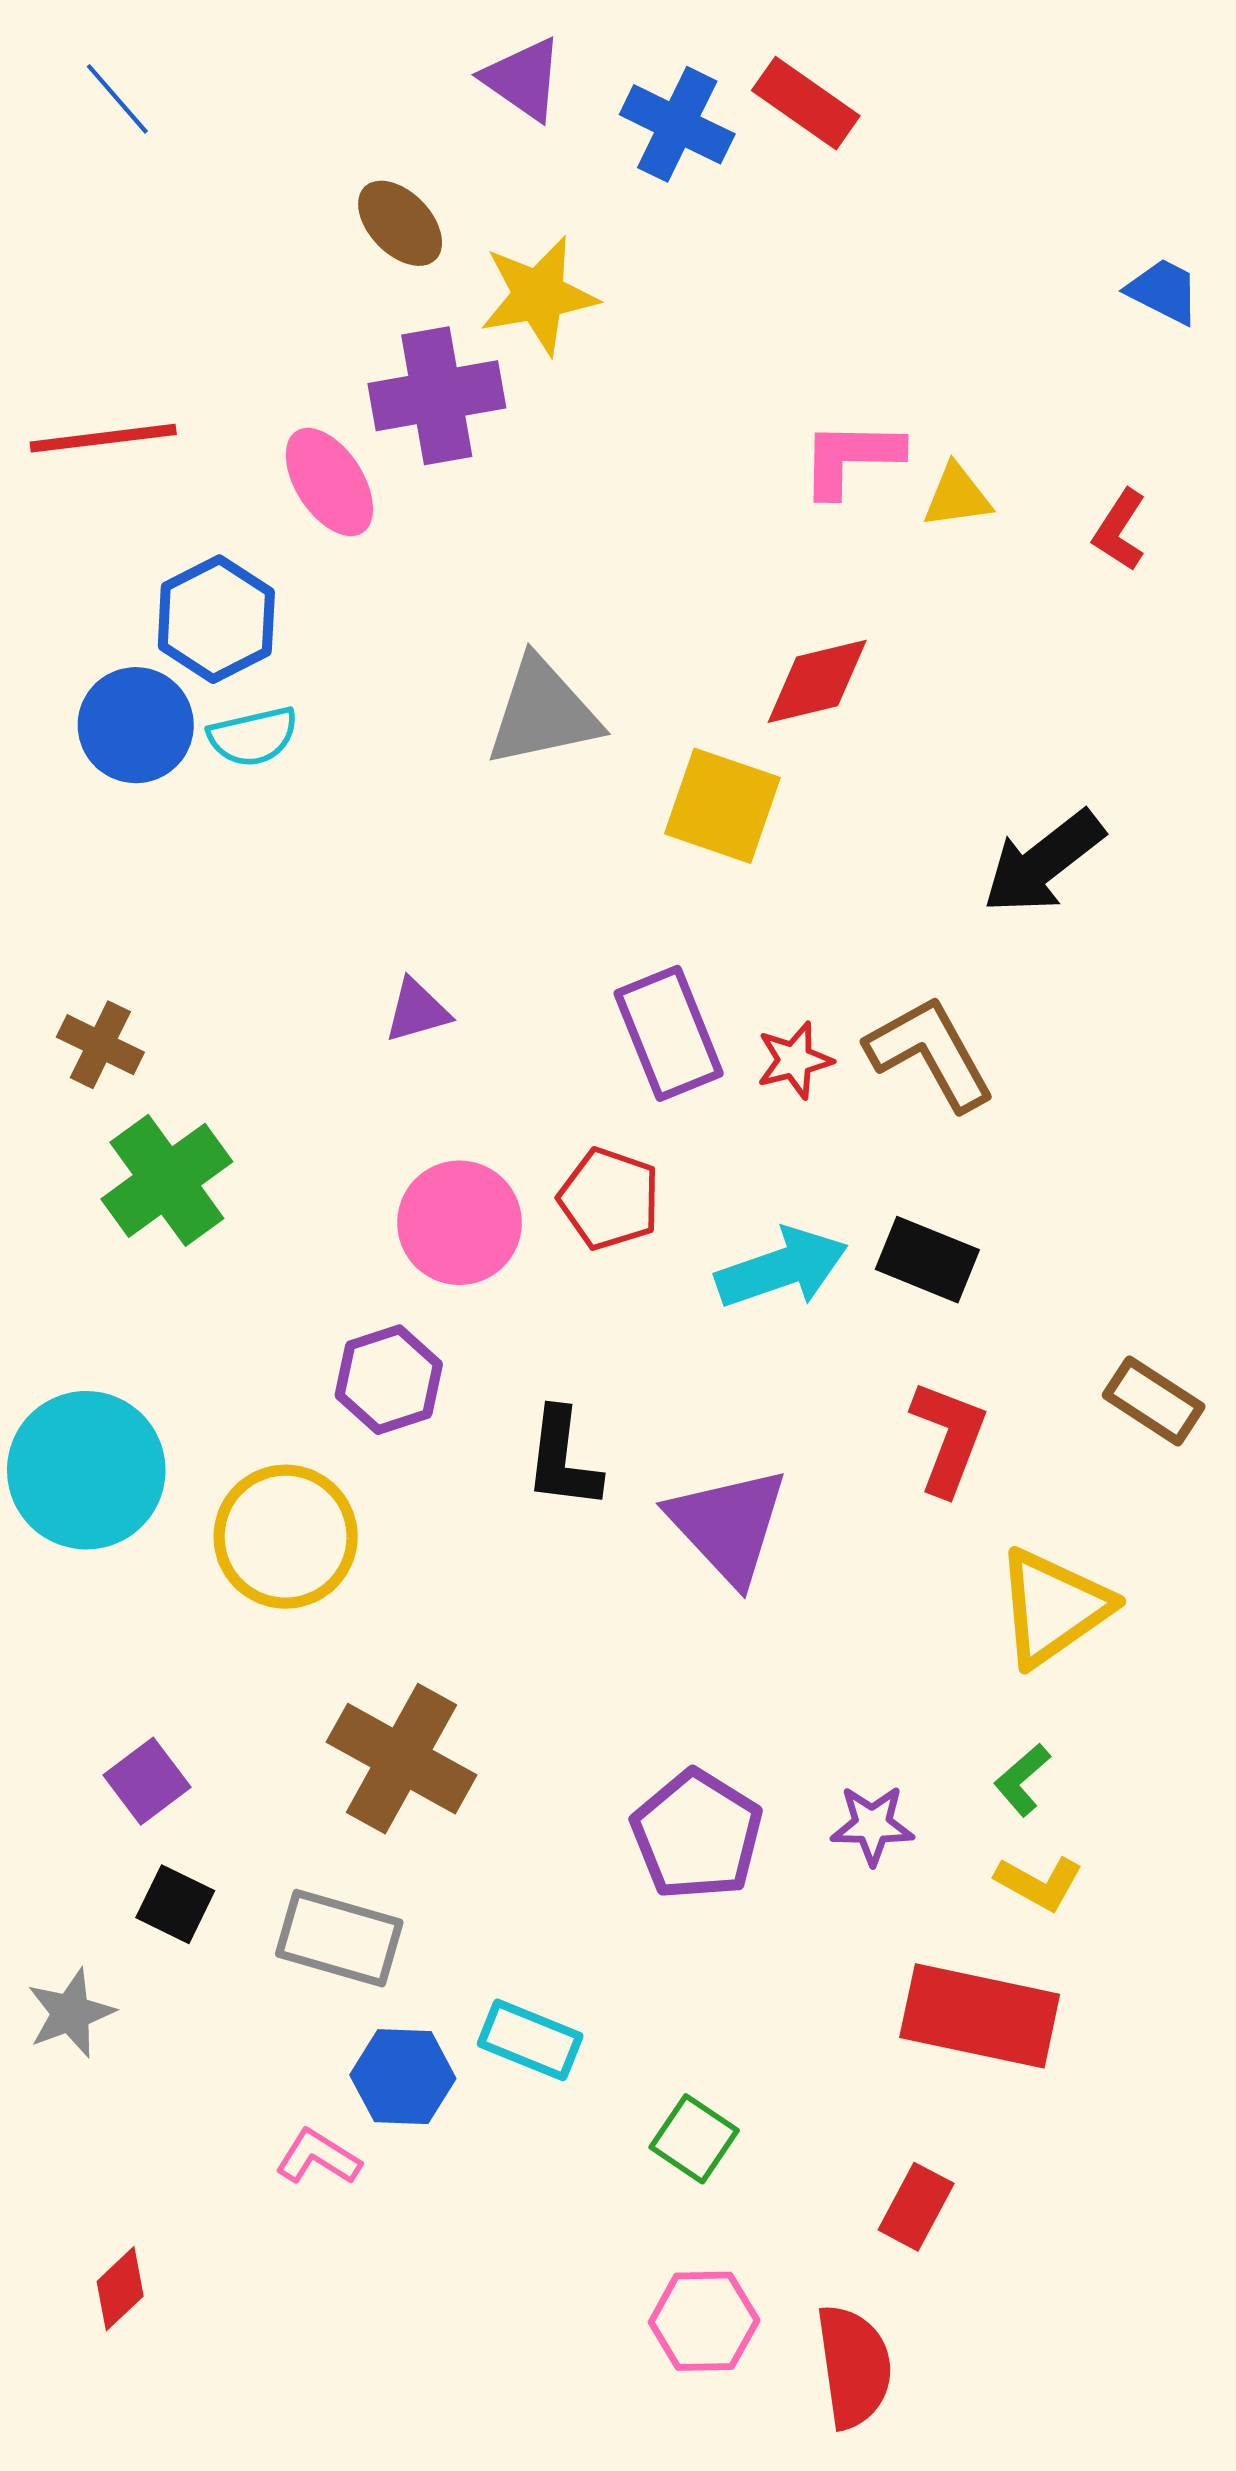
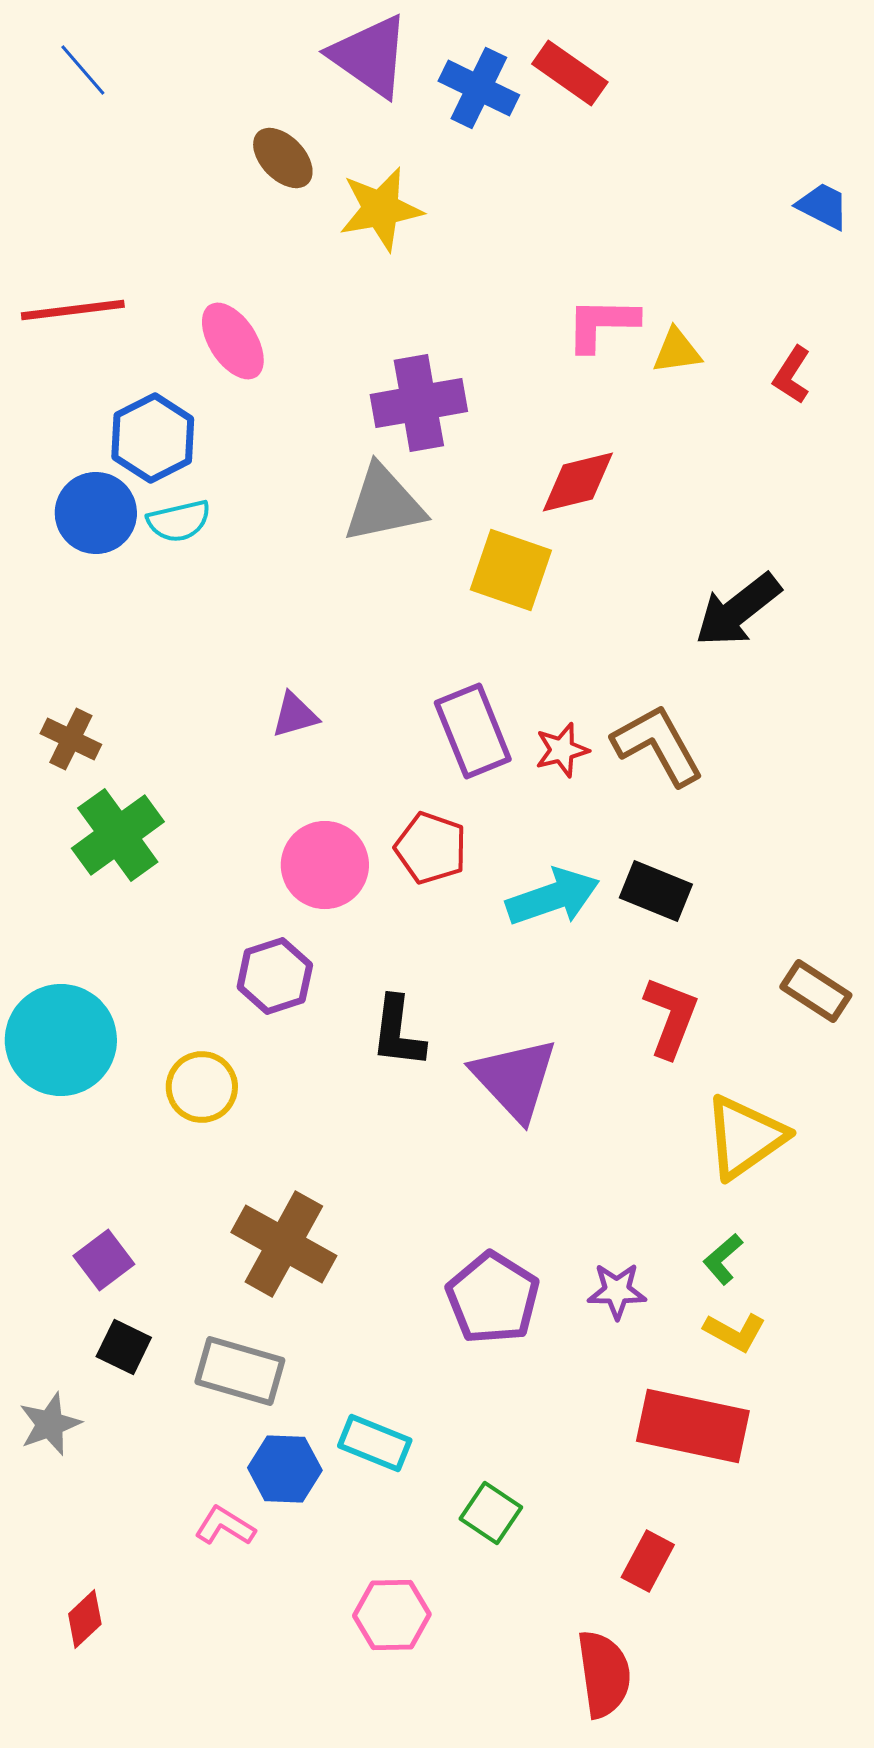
purple triangle: (523, 79) -> (370, 56), size x1.4
purple cross: (437, 396) -> (419, 403), moved
yellow circle: (286, 1537) -> (202, 1087), size x0.7
pink hexagon: (704, 2321) -> (392, 1615), moved

